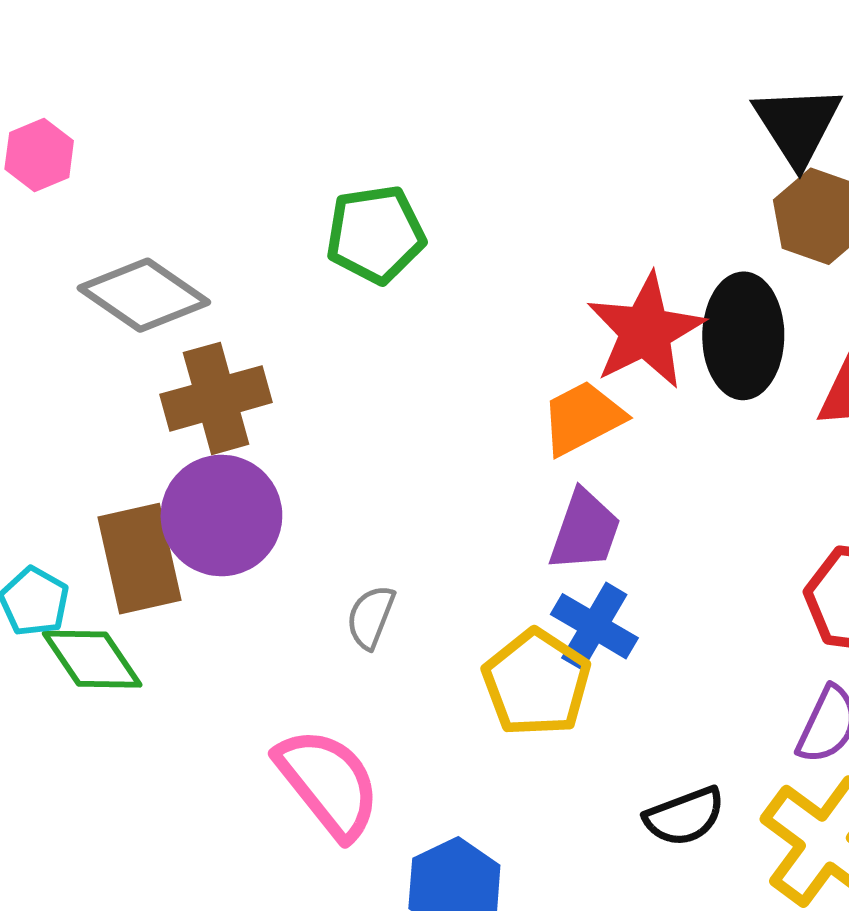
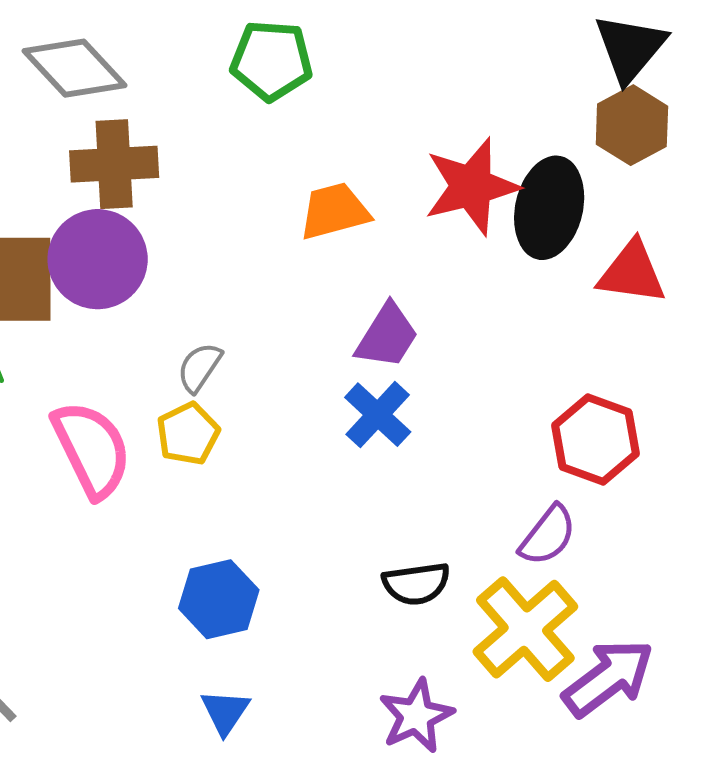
orange trapezoid: (583, 418) -> (334, 211), moved
yellow pentagon: (537, 683) -> (188, 434), moved, size x0.7
pink semicircle: (328, 783) -> (92, 449), moved

